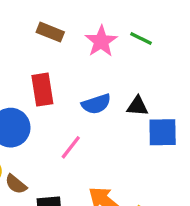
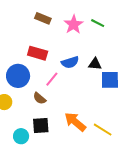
red rectangle: (42, 90) -> (38, 53), turned -66
pink line: (71, 147) -> (52, 79), moved
brown semicircle: (16, 184) -> (40, 98), moved

